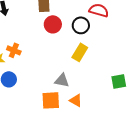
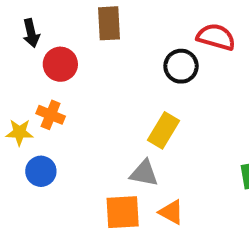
red circle: (53, 24) -> (60, 64), moved
yellow rectangle: (80, 52) -> (164, 130), moved

